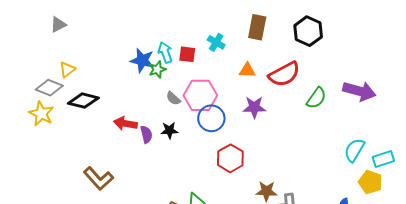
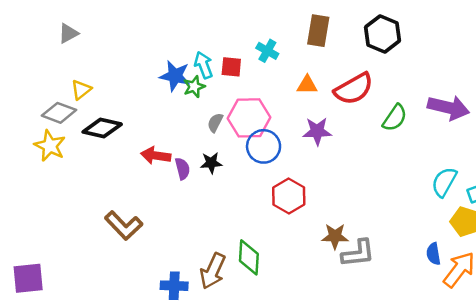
gray semicircle: (173, 98) -> (215, 123), turned 77

